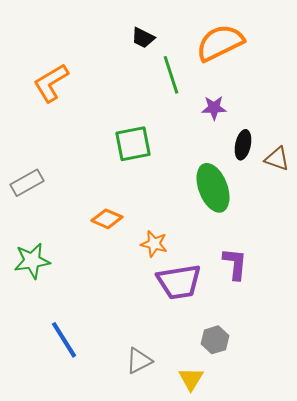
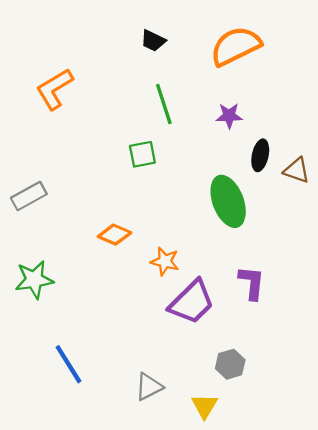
green line: (171, 75) -> (164, 104), moved
green square: (133, 144) -> (142, 154), size x0.7
purple trapezoid: (179, 282) -> (192, 302), turned -36

